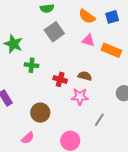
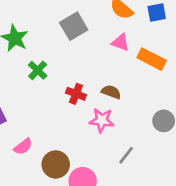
green cross: (32, 65) -> (38, 70), turned 32
brown circle: (40, 113) -> (56, 164), moved
pink semicircle: (28, 138) -> (23, 147), moved

